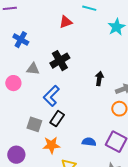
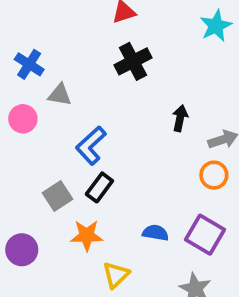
blue cross: (21, 40) -> (29, 64), moved
black cross: (60, 61) -> (133, 61), moved
gray square: (34, 124) -> (58, 196), turned 35

